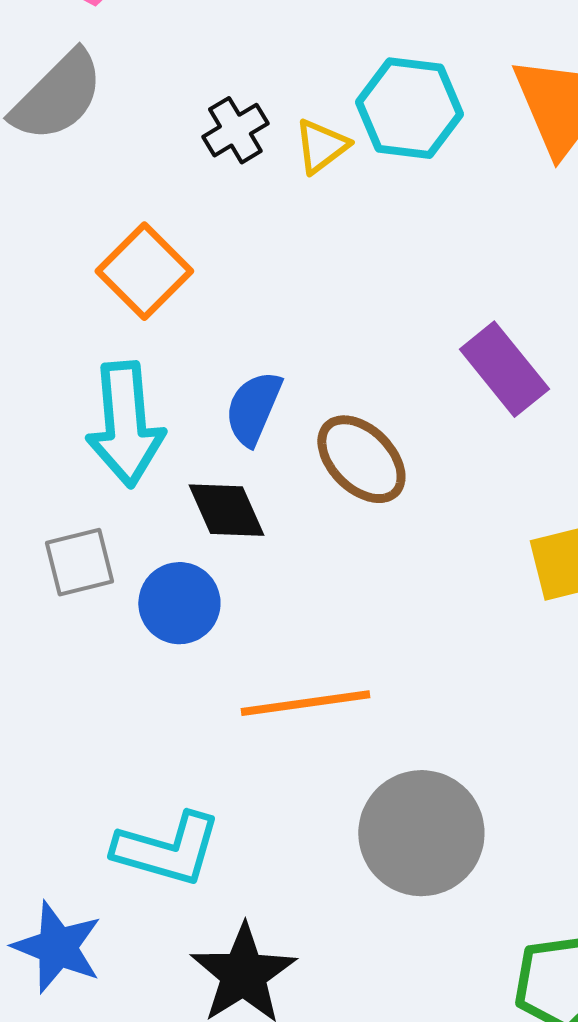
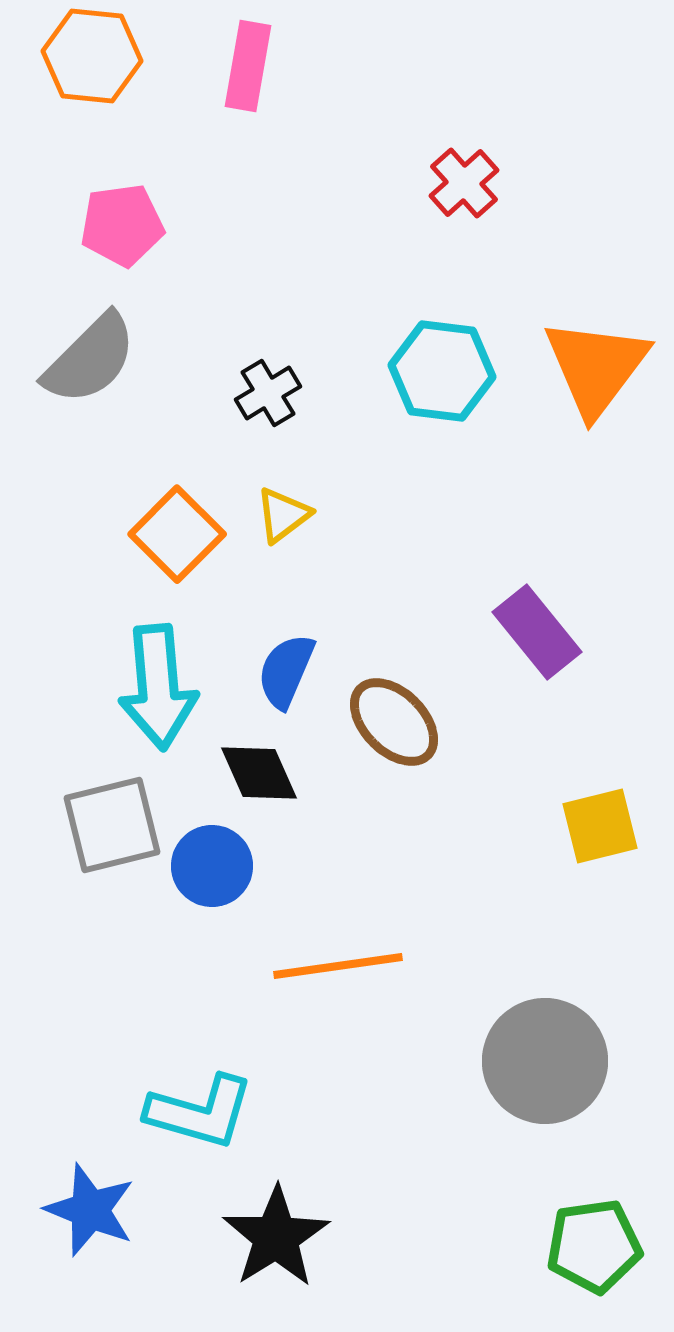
yellow triangle: (321, 146) -> (283, 515), moved
gray square: (79, 562) -> (112, 825), size x1.4
gray circle: (421, 833) -> (545, 1061), moved

